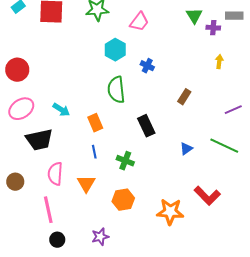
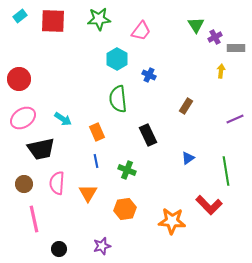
gray rectangle: (234, 16) -> (236, 48), moved
purple cross: (213, 28) -> (215, 37), turned -32
green line: (224, 146) -> (226, 171), moved, turned 56
brown circle: (15, 182) -> (24, 184), moved
pink line: (48, 210) -> (34, 219), moved

